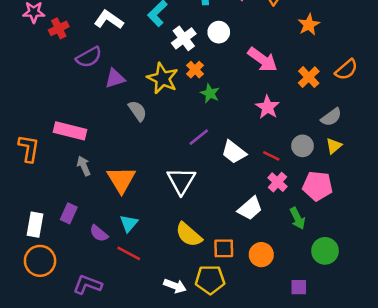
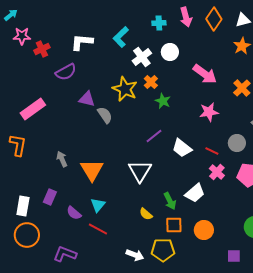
white L-shape: (109, 20) -> (82, 42), turned -30
purple triangle: (115, 78) -> (87, 99), moved, turned 30
pink star: (268, 107) -> (209, 112), turned 30
pink rectangle: (70, 131) -> (33, 109), moved, turned -50
green arrow: (298, 218) -> (170, 201), moved
yellow semicircle: (189, 235) -> (146, 214), size x0.6

